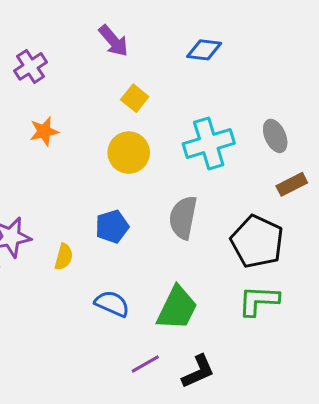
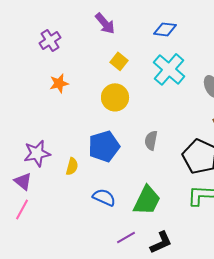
cyan cross: (209, 143) -> (169, 69), moved, turned -32
gray semicircle: (183, 217) -> (151, 140), size x0.7
blue pentagon: (112, 227) -> (104, 146), size x1.4

